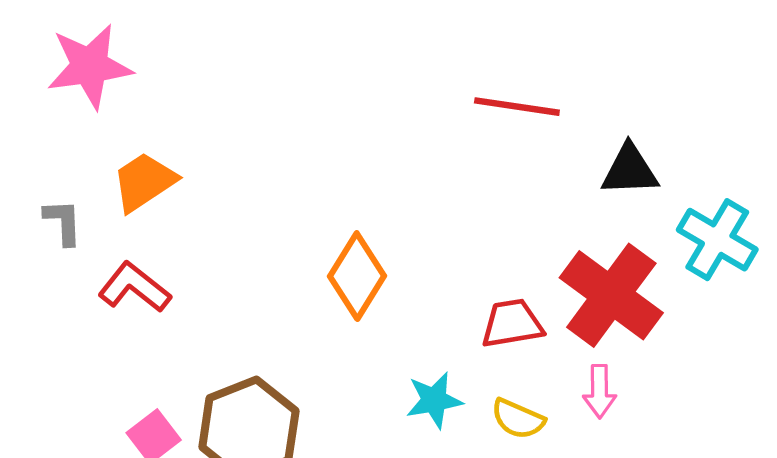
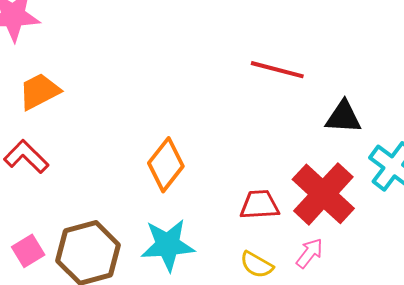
pink arrow: (600, 391) -> (309, 253), turned -148
cyan star: (434, 400) -> (168, 245), moved, size x1.5

